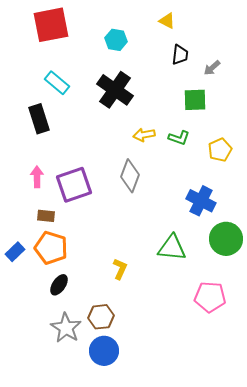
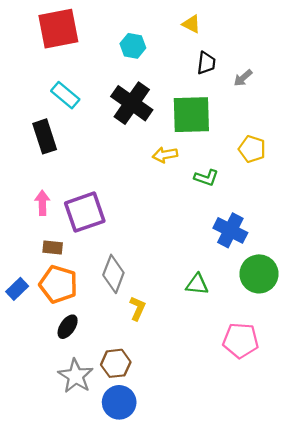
green square: (195, 100) -> (191, 115), moved, size x1.5
green L-shape: (179, 138) -> (206, 178), moved
yellow pentagon: (220, 150) -> (252, 149), moved, turned -30
gray diamond: (130, 176) -> (113, 274), moved
green triangle: (172, 248) -> (197, 284), size x0.7

